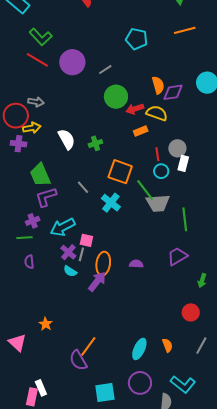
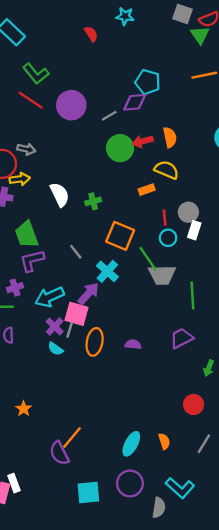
purple diamond: (173, 92) -> (135, 102), moved
red arrow: (135, 109) -> (143, 141), moved
pink square: (86, 240) -> (77, 314), size x1.5
purple arrow: (97, 281) -> (88, 294), moved

